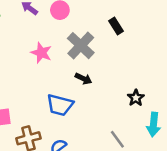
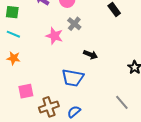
gray cross: (81, 46) -> (74, 24), moved, size x0.6

